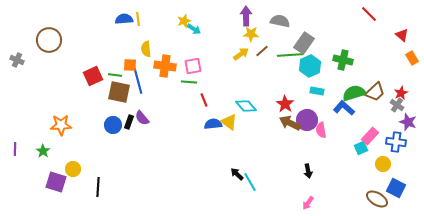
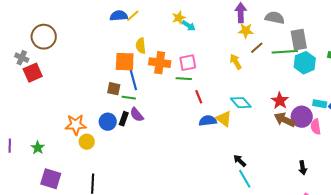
yellow line: (138, 19) -> (133, 16), turned 56
gray rectangle: (304, 43) -> (299, 40), turned -45
yellow arrow: (241, 54) -> (236, 62), moved, turned -84
gray cross: (17, 60) -> (22, 58), moved
orange square: (130, 65) -> (125, 62), size x1.5
green line: (115, 75) -> (129, 98), moved
red square: (93, 76) -> (33, 73), moved
cyan rectangle: (317, 91) -> (320, 104), moved
brown square: (119, 92) -> (114, 89), size x0.6
orange star: (61, 125) -> (76, 125), moved
yellow circle: (73, 169) -> (87, 142), moved
black arrow: (237, 174) -> (240, 161), moved

